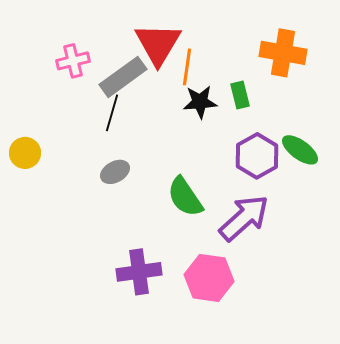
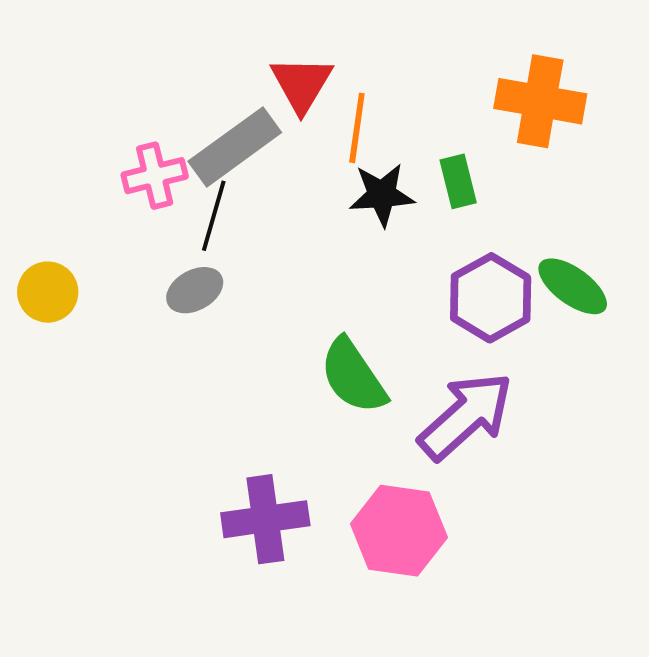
red triangle: (158, 44) -> (302, 84), size x0.7
pink cross: (73, 61) -> (155, 176), moved
gray ellipse: (115, 172) -> (195, 290), moved

